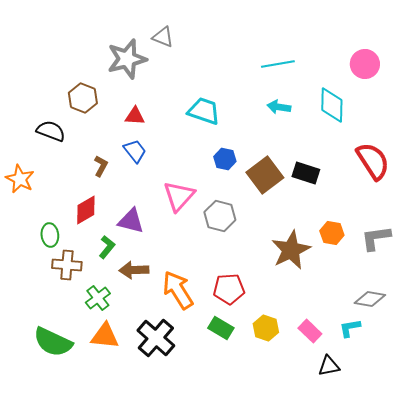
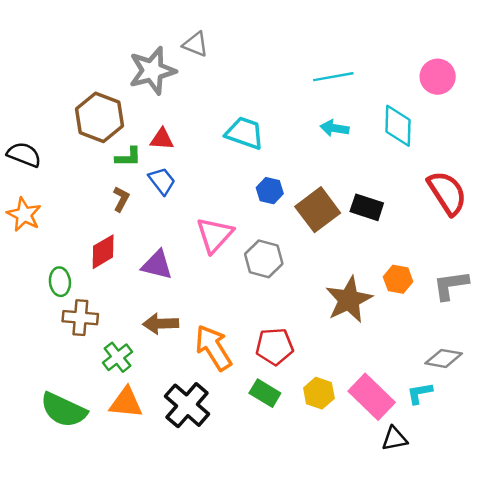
brown hexagon: (83, 98) -> (100, 117), size x1.4
black semicircle: (51, 131) -> (24, 155), moved
green L-shape: (107, 247) -> (128, 157), moved, turned 50
pink rectangle: (310, 331) -> (372, 397), size x1.6

